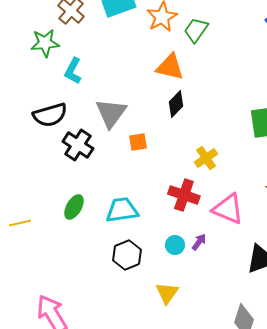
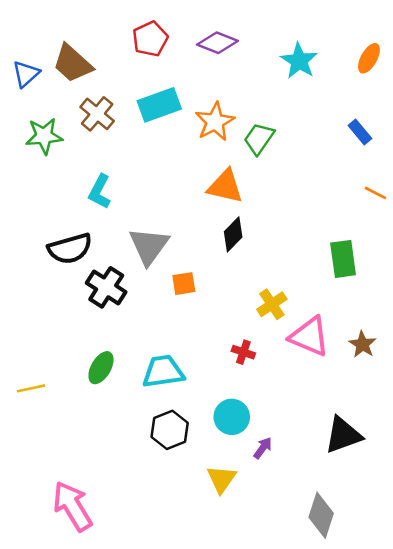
green star: (45, 43) -> (44, 136), moved
red cross: (184, 195) -> (243, 352), size x0.6
pink triangle: (228, 209) -> (309, 337), moved
purple arrow: (199, 242) -> (263, 448), moved
cyan circle: (175, 245) -> (232, 417), size x1.4

